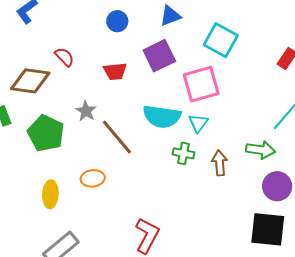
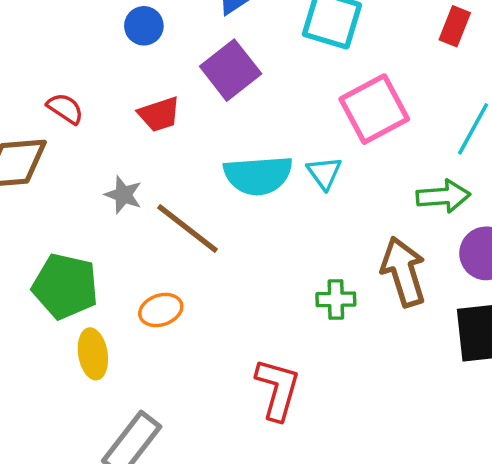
pink square: (201, 84) -> (374, 109), moved
green pentagon: (46, 133) -> (65, 286), moved
green cross: (183, 153) -> (336, 299), moved
brown arrow: (220, 163) -> (403, 272), moved, size x1.5

